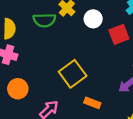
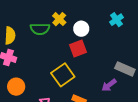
red square: (119, 34) -> (78, 48), moved

